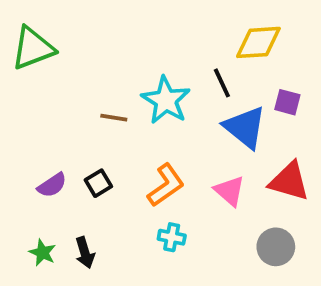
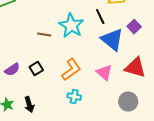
purple square: (287, 102) -> (134, 27), turned 32

